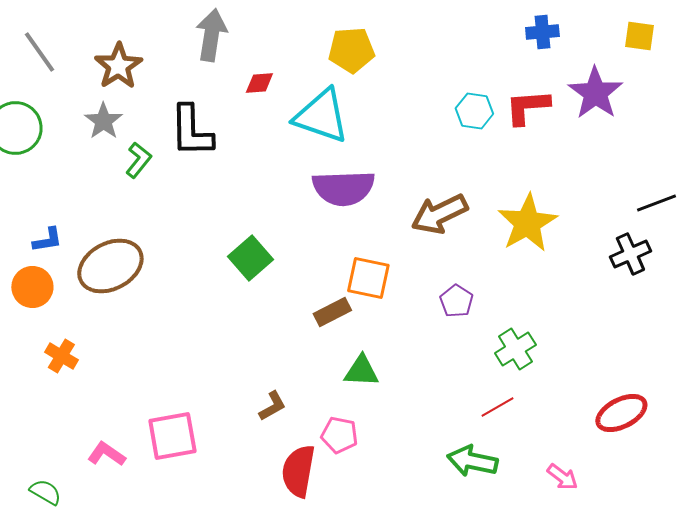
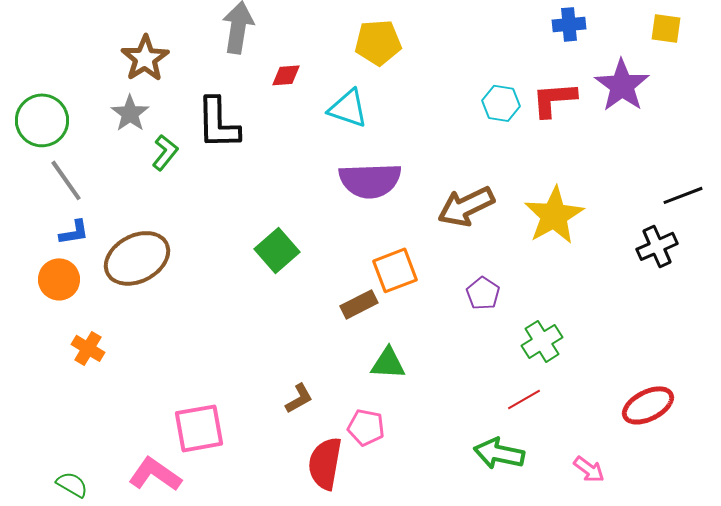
gray line: (39, 52) -> (66, 180), moved
cyan triangle: (321, 116) -> (348, 108), size x0.7
orange square: (368, 278) -> (395, 270), turned -33
pink L-shape: (106, 454) -> (155, 474), moved, size x1.4

